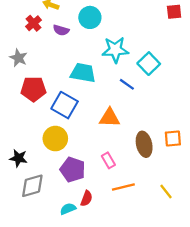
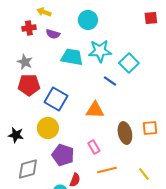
cyan circle: (90, 17) -> (88, 20), moved
red cross: (33, 23) -> (29, 28), turned 32
gray star: (18, 58) -> (25, 62), moved
cyan trapezoid: (83, 73) -> (72, 57), moved
black star: (18, 158) -> (16, 135), moved

